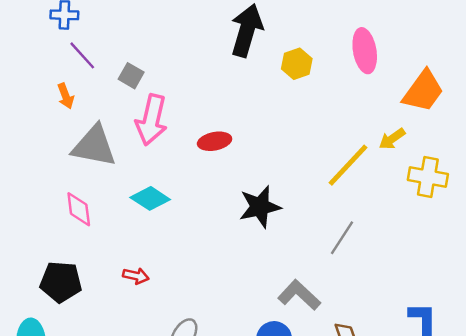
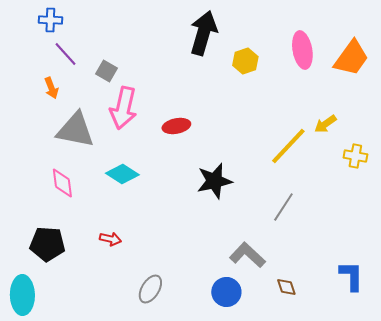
orange trapezoid: (423, 91) -> (351, 58), moved
yellow cross: (428, 177) -> (355, 156), size x0.7

